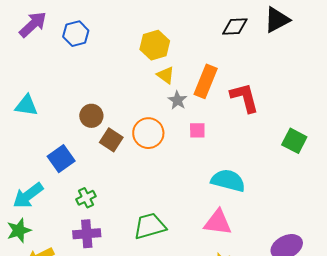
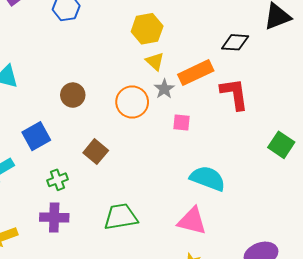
black diamond: (235, 27) -> (235, 42), moved
orange rectangle: (206, 81) -> (196, 73), turned 36
orange circle: (148, 133) -> (132, 102), moved
brown square: (111, 140) -> (96, 152), moved

